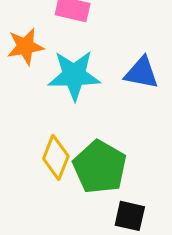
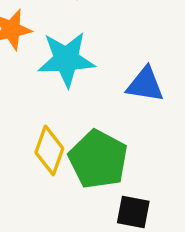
blue triangle: (142, 73) -> (145, 85), moved

